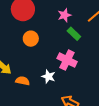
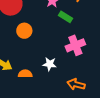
pink cross: (67, 60) -> (75, 45), moved, turned -36

